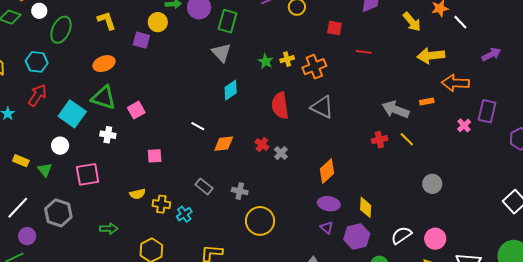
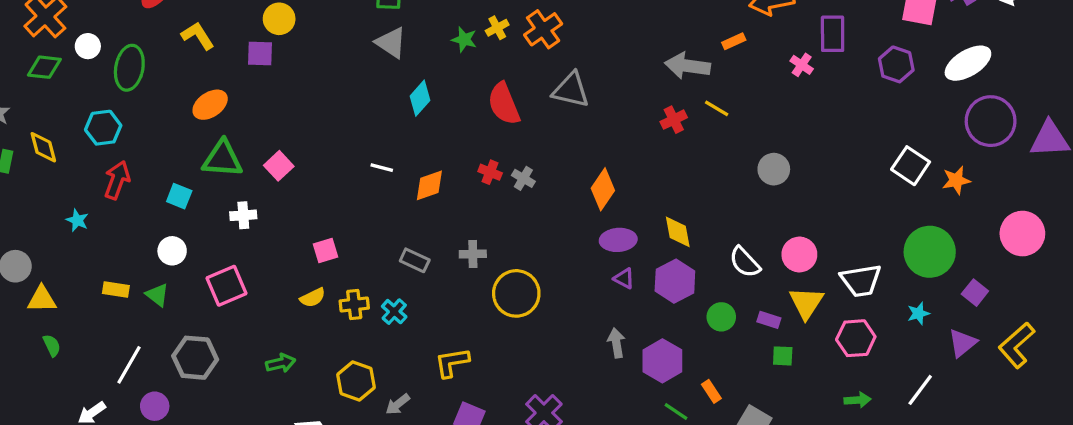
cyan square: (72, 114) -> (179, 196), size x0.6
pink square: (155, 156) -> (326, 250), moved
white semicircle: (401, 235) -> (745, 262), turned -85

